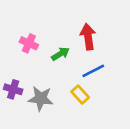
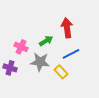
pink cross: (29, 43) -> (21, 47), moved
gray star: (41, 99) -> (40, 62), moved

